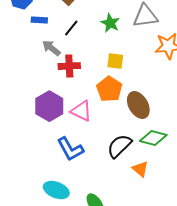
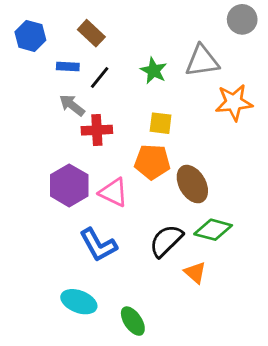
blue rectangle: (39, 20) -> (68, 66), moved
orange pentagon: (109, 89) -> (152, 162), turned -30

